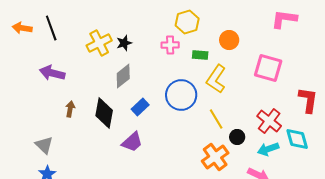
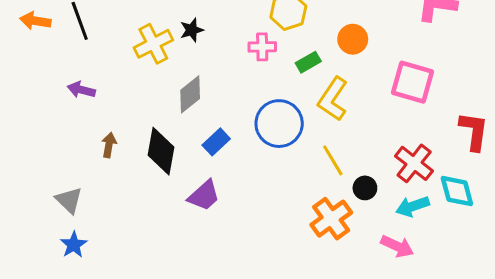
black star: (124, 43) -> (192, 30), moved
green rectangle: (200, 55) -> (308, 62), turned -35
purple arrow: (52, 73) -> (81, 90), size x0.7

